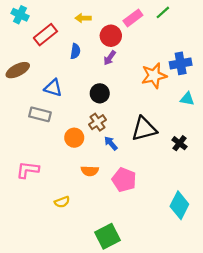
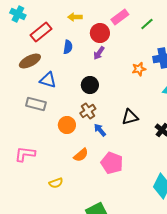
green line: (163, 12) -> (147, 24), moved
brown ellipse: (18, 70) -> (30, 61), moved
orange star: (154, 76) -> (139, 69), size x0.6
black triangle: (144, 129) -> (130, 117), size x0.7
orange semicircle: (90, 171) -> (81, 155), turned -42

